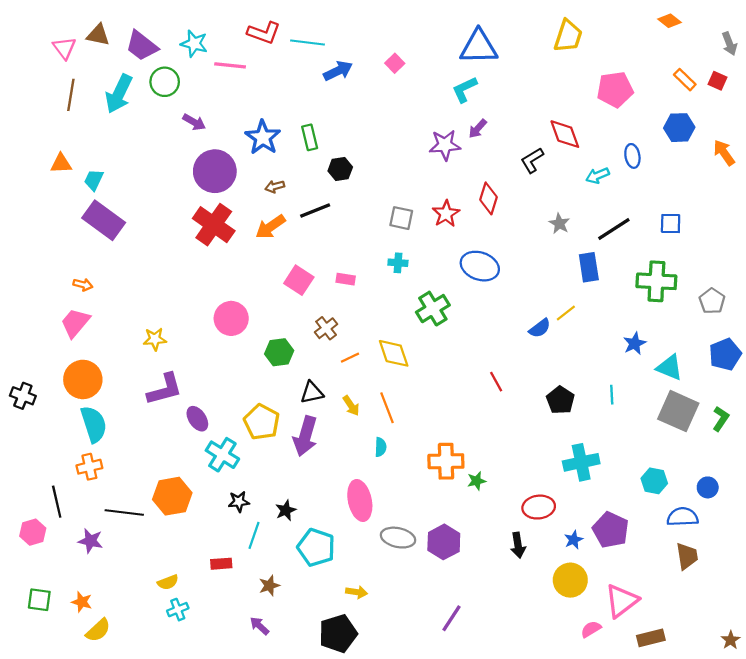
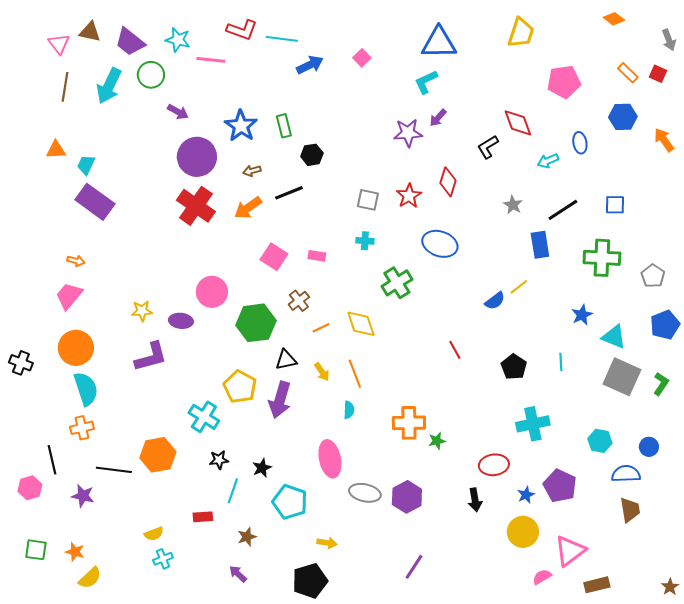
green hexagon: (279, 352) -> (256, 323), size x1.5
purple ellipse: (197, 419) -> (181, 321), moved, turned -50

